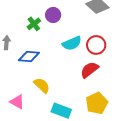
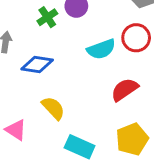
red circle: (96, 45) -> (136, 38), moved

